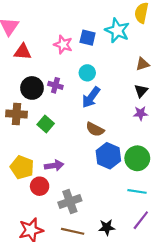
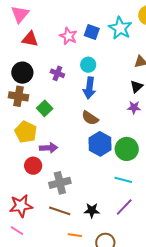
black circle: (32, 88) -> (22, 73), moved
blue arrow: (91, 97) -> (89, 88), turned -35
yellow pentagon: (22, 167) -> (26, 132), moved

